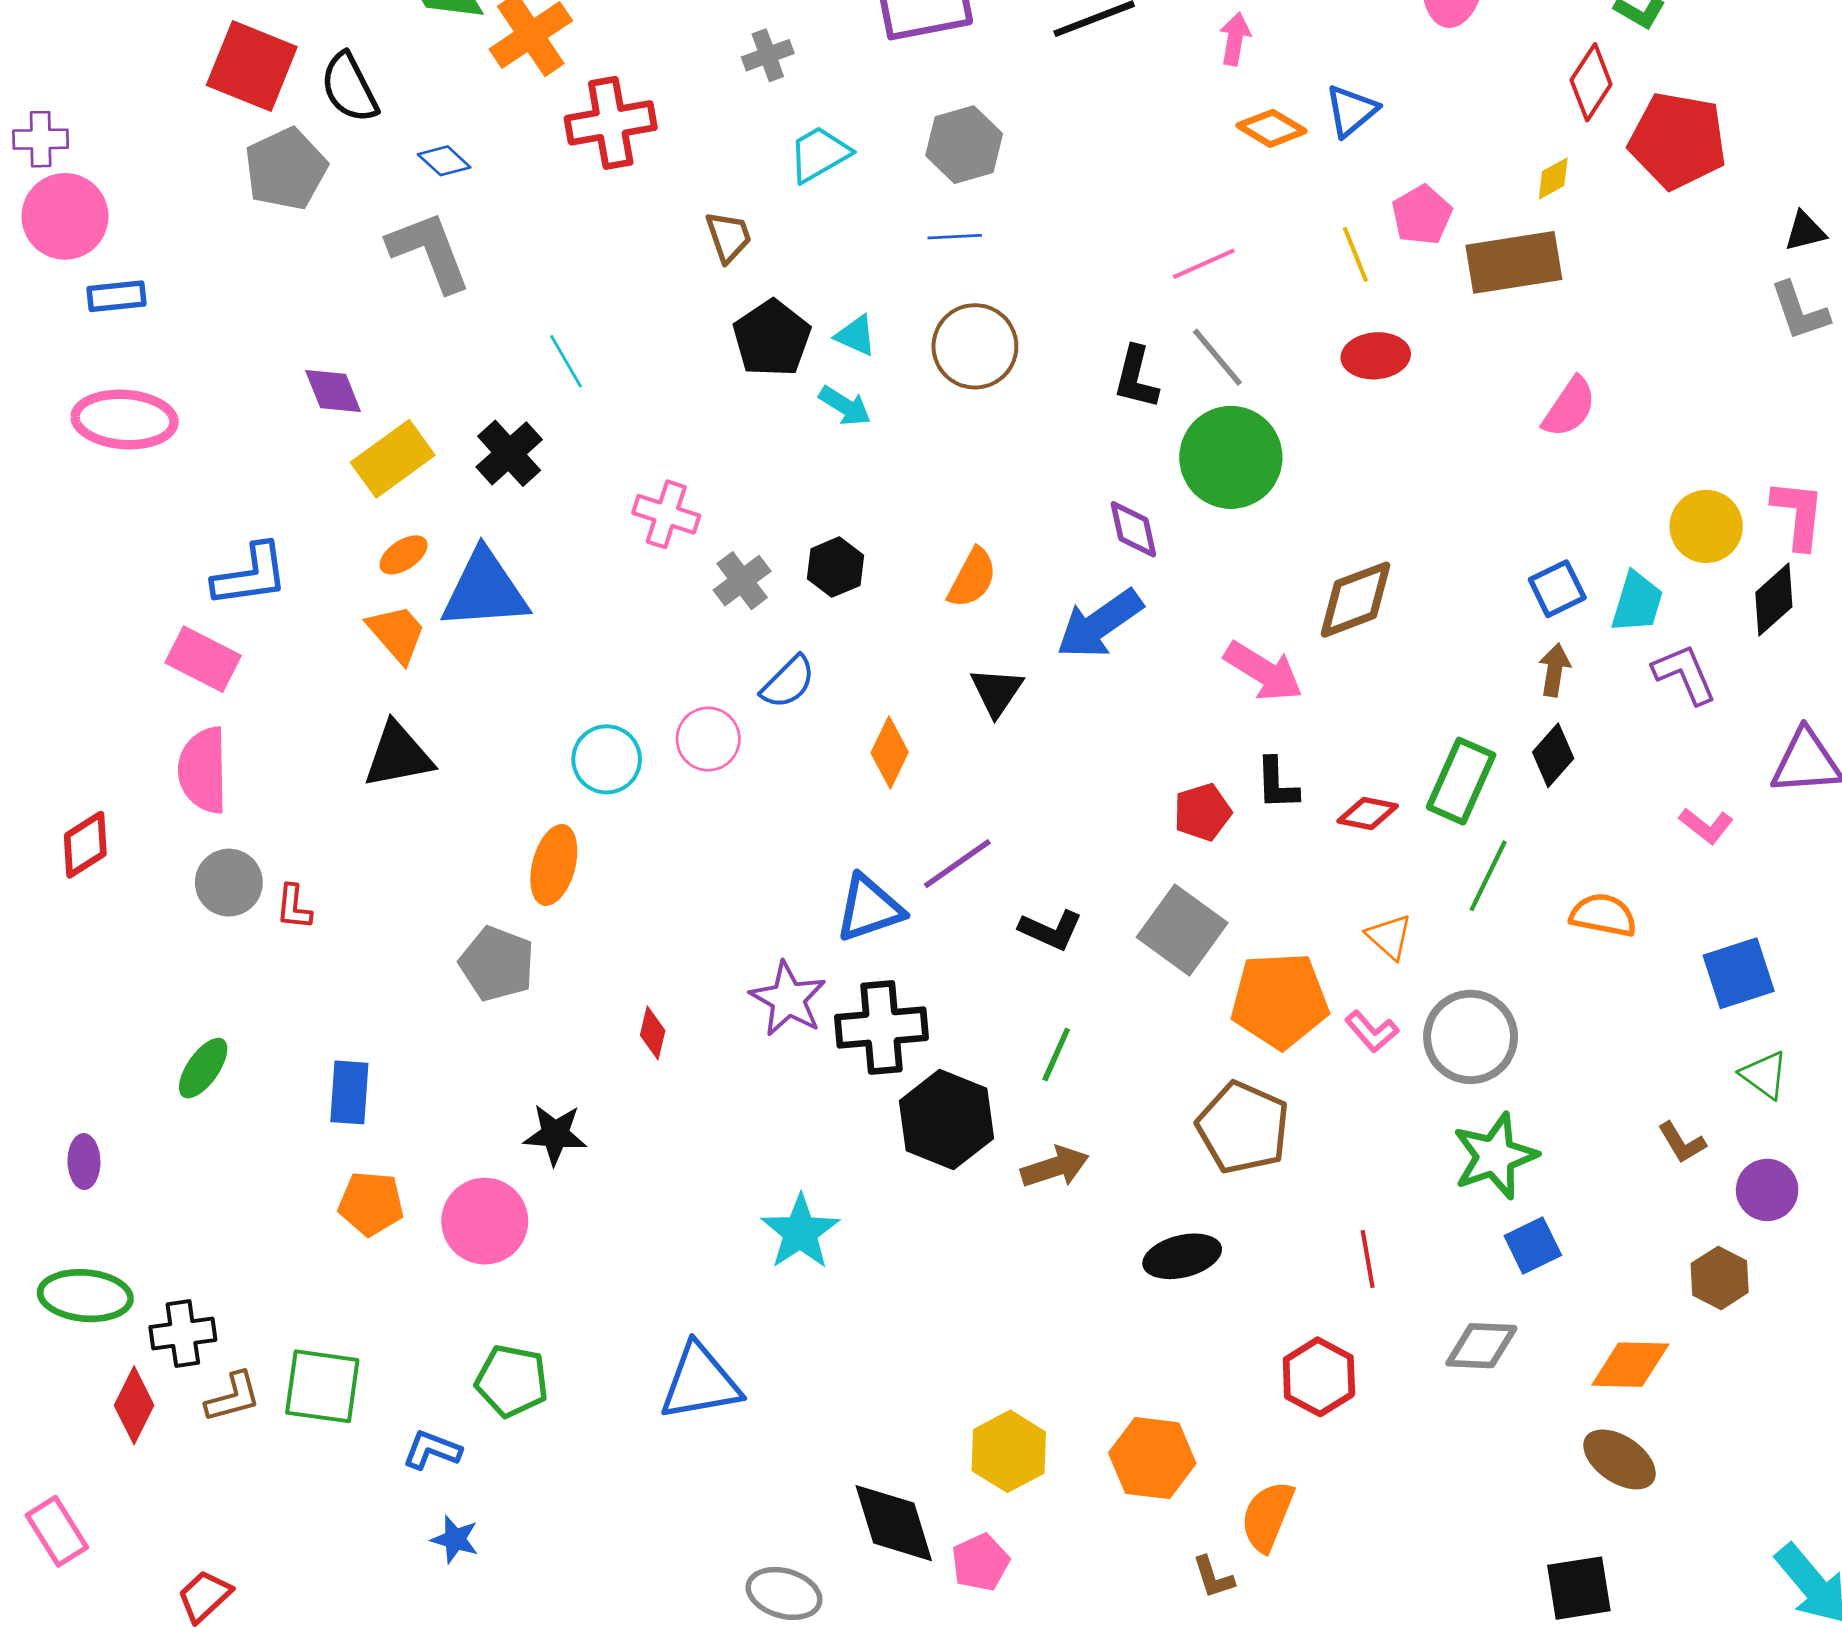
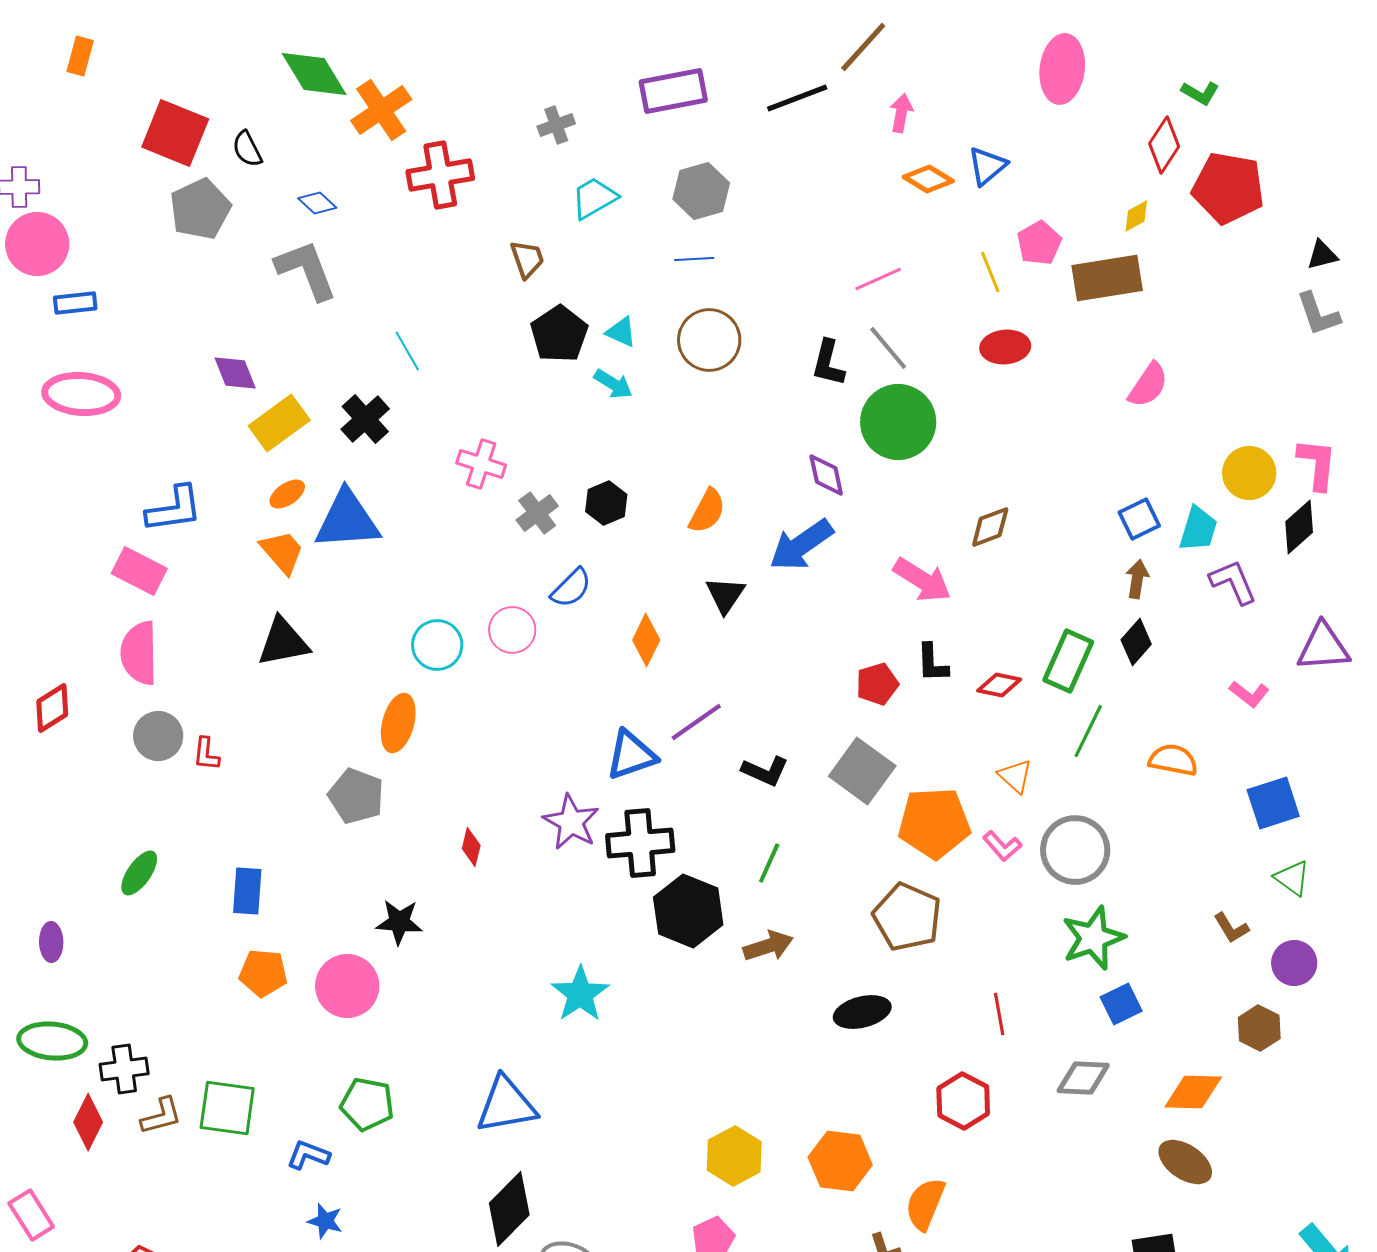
black semicircle: (349, 88) -> (247, 149), size x0.7
brown diamond: (1355, 600) -> (990, 527), size x0.7
black diamond: (894, 1523) -> (509, 1209), moved, turned 62

